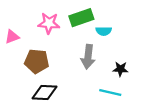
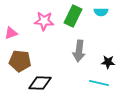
green rectangle: (81, 18) -> (73, 16), turned -45
cyan semicircle: (104, 31) -> (101, 12), moved
brown pentagon: (37, 61) -> (20, 61), moved

